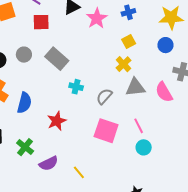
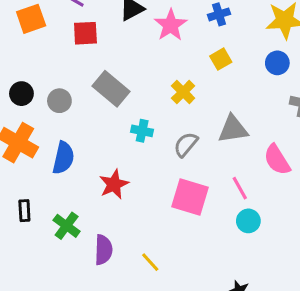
gray circle: (24, 55) -> (59, 101), moved
yellow cross: (123, 64) -> (183, 92), moved
pink semicircle: (164, 92) -> (277, 160), moved
purple semicircle: (49, 163) -> (103, 250), turned -60

